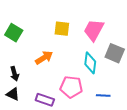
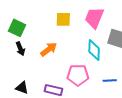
black arrow: (15, 74) -> (20, 49), moved

